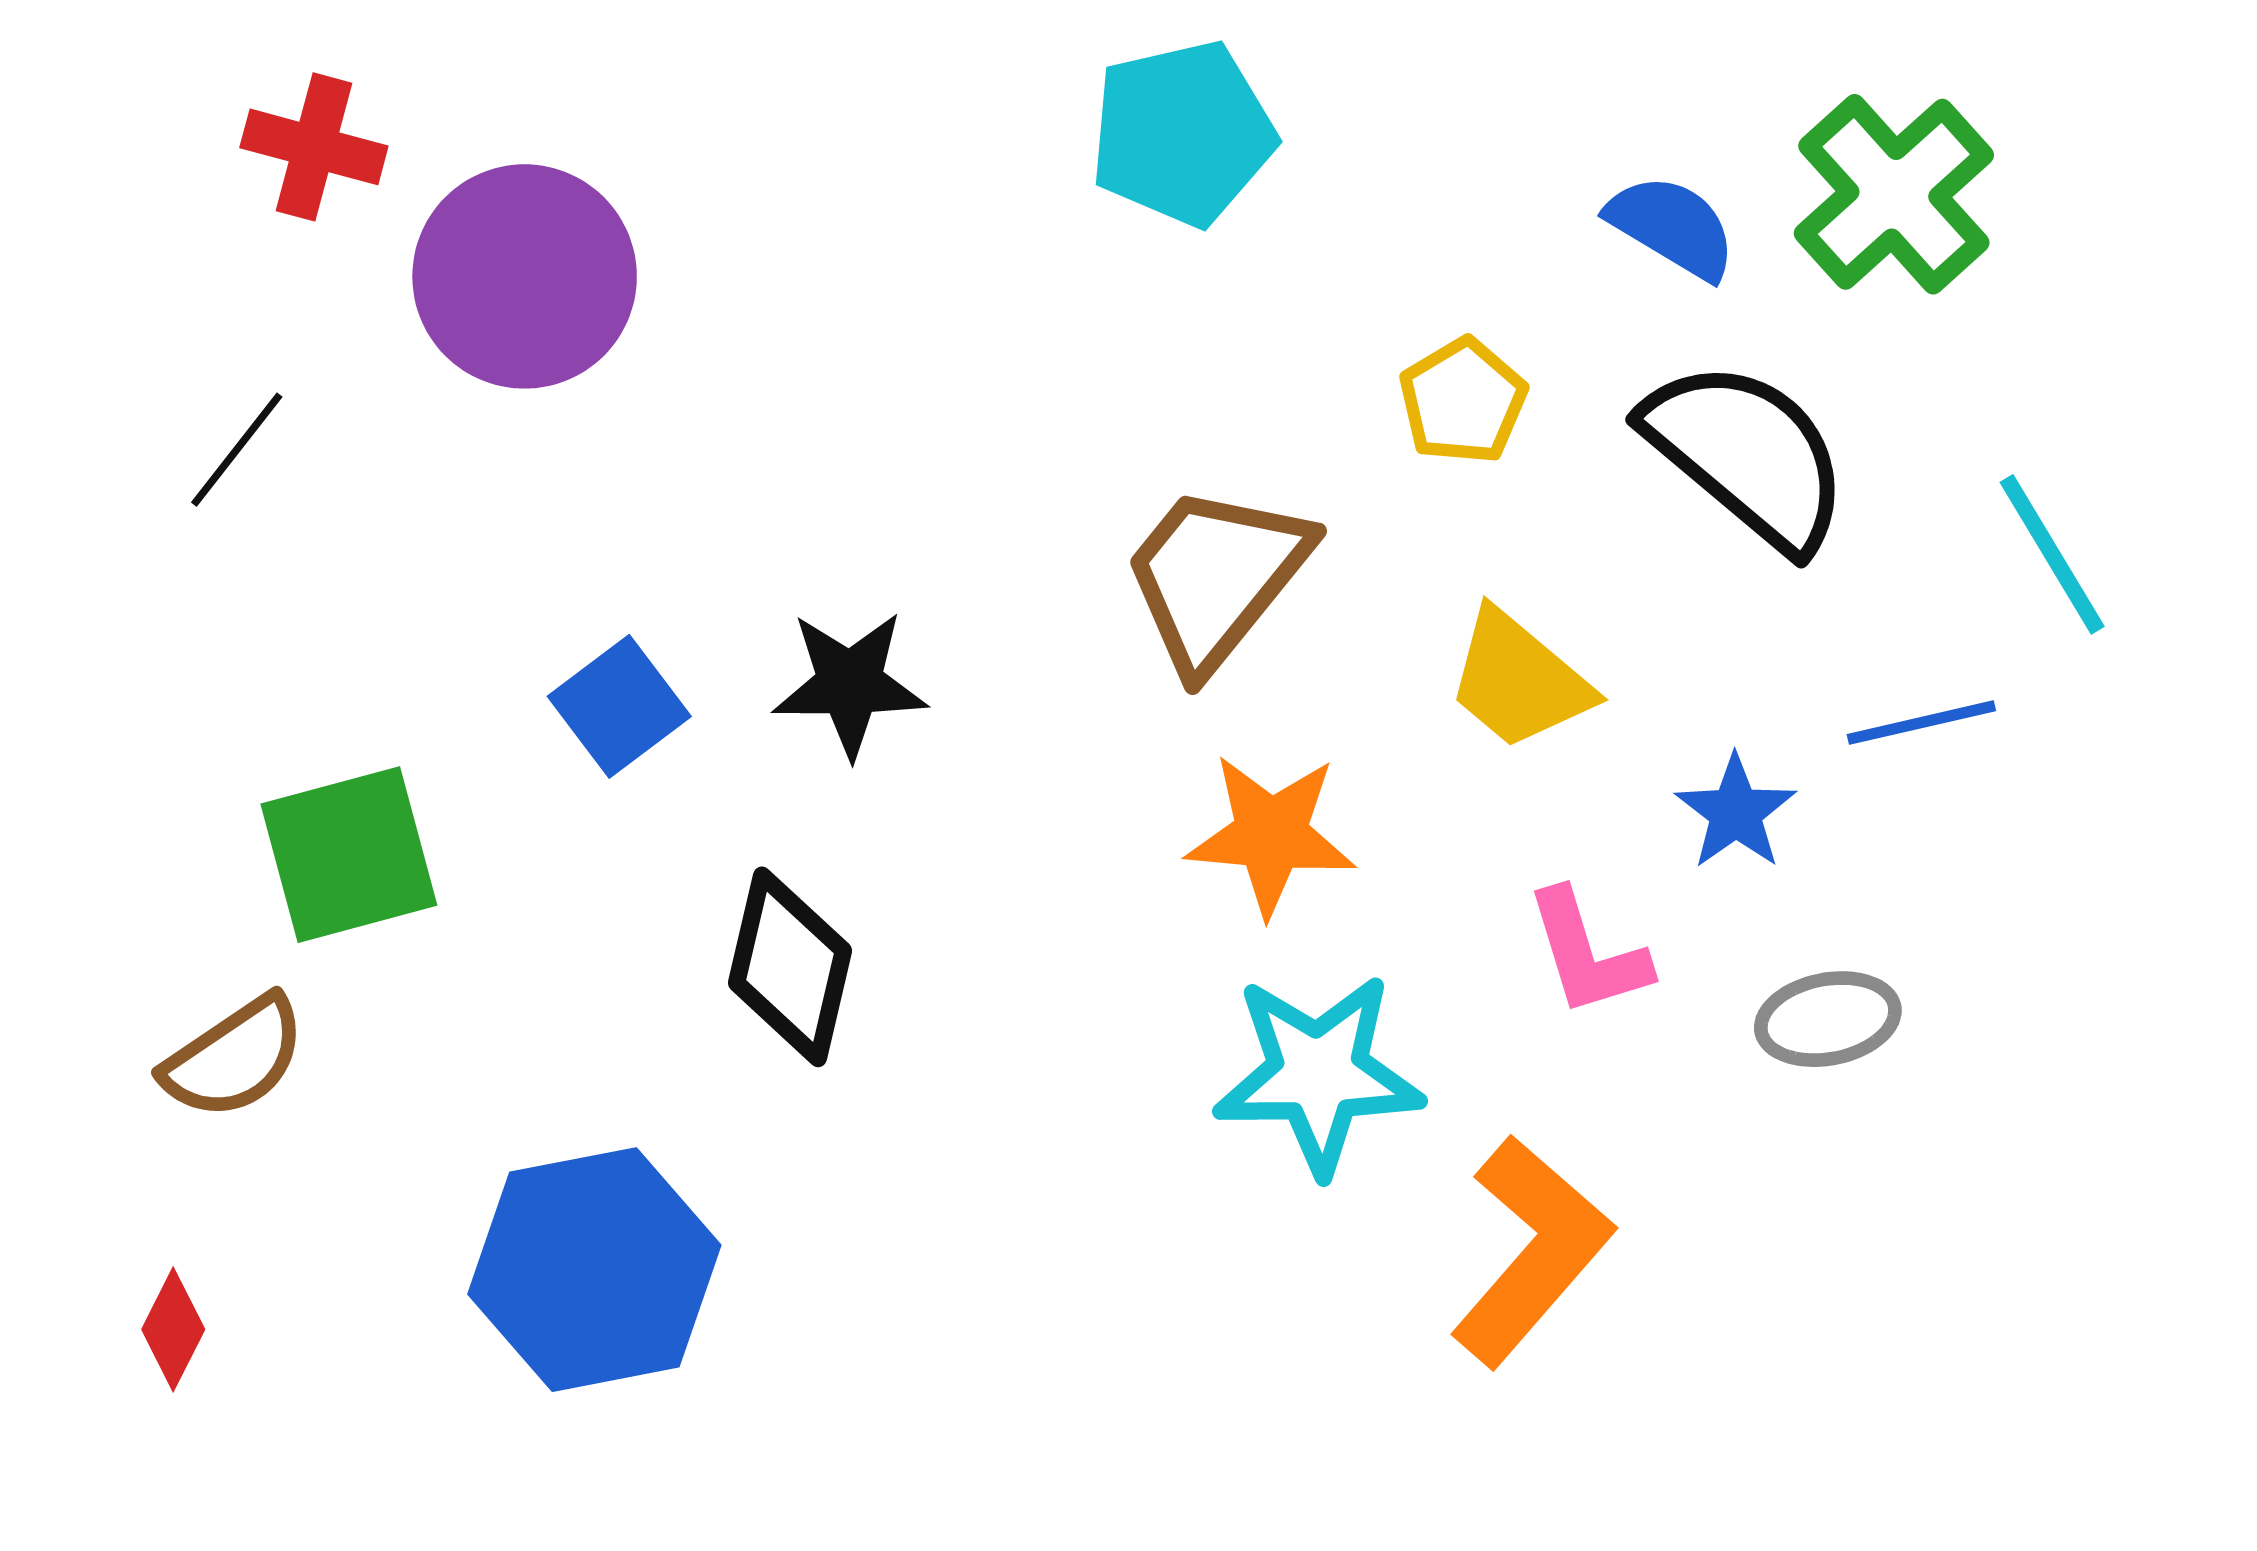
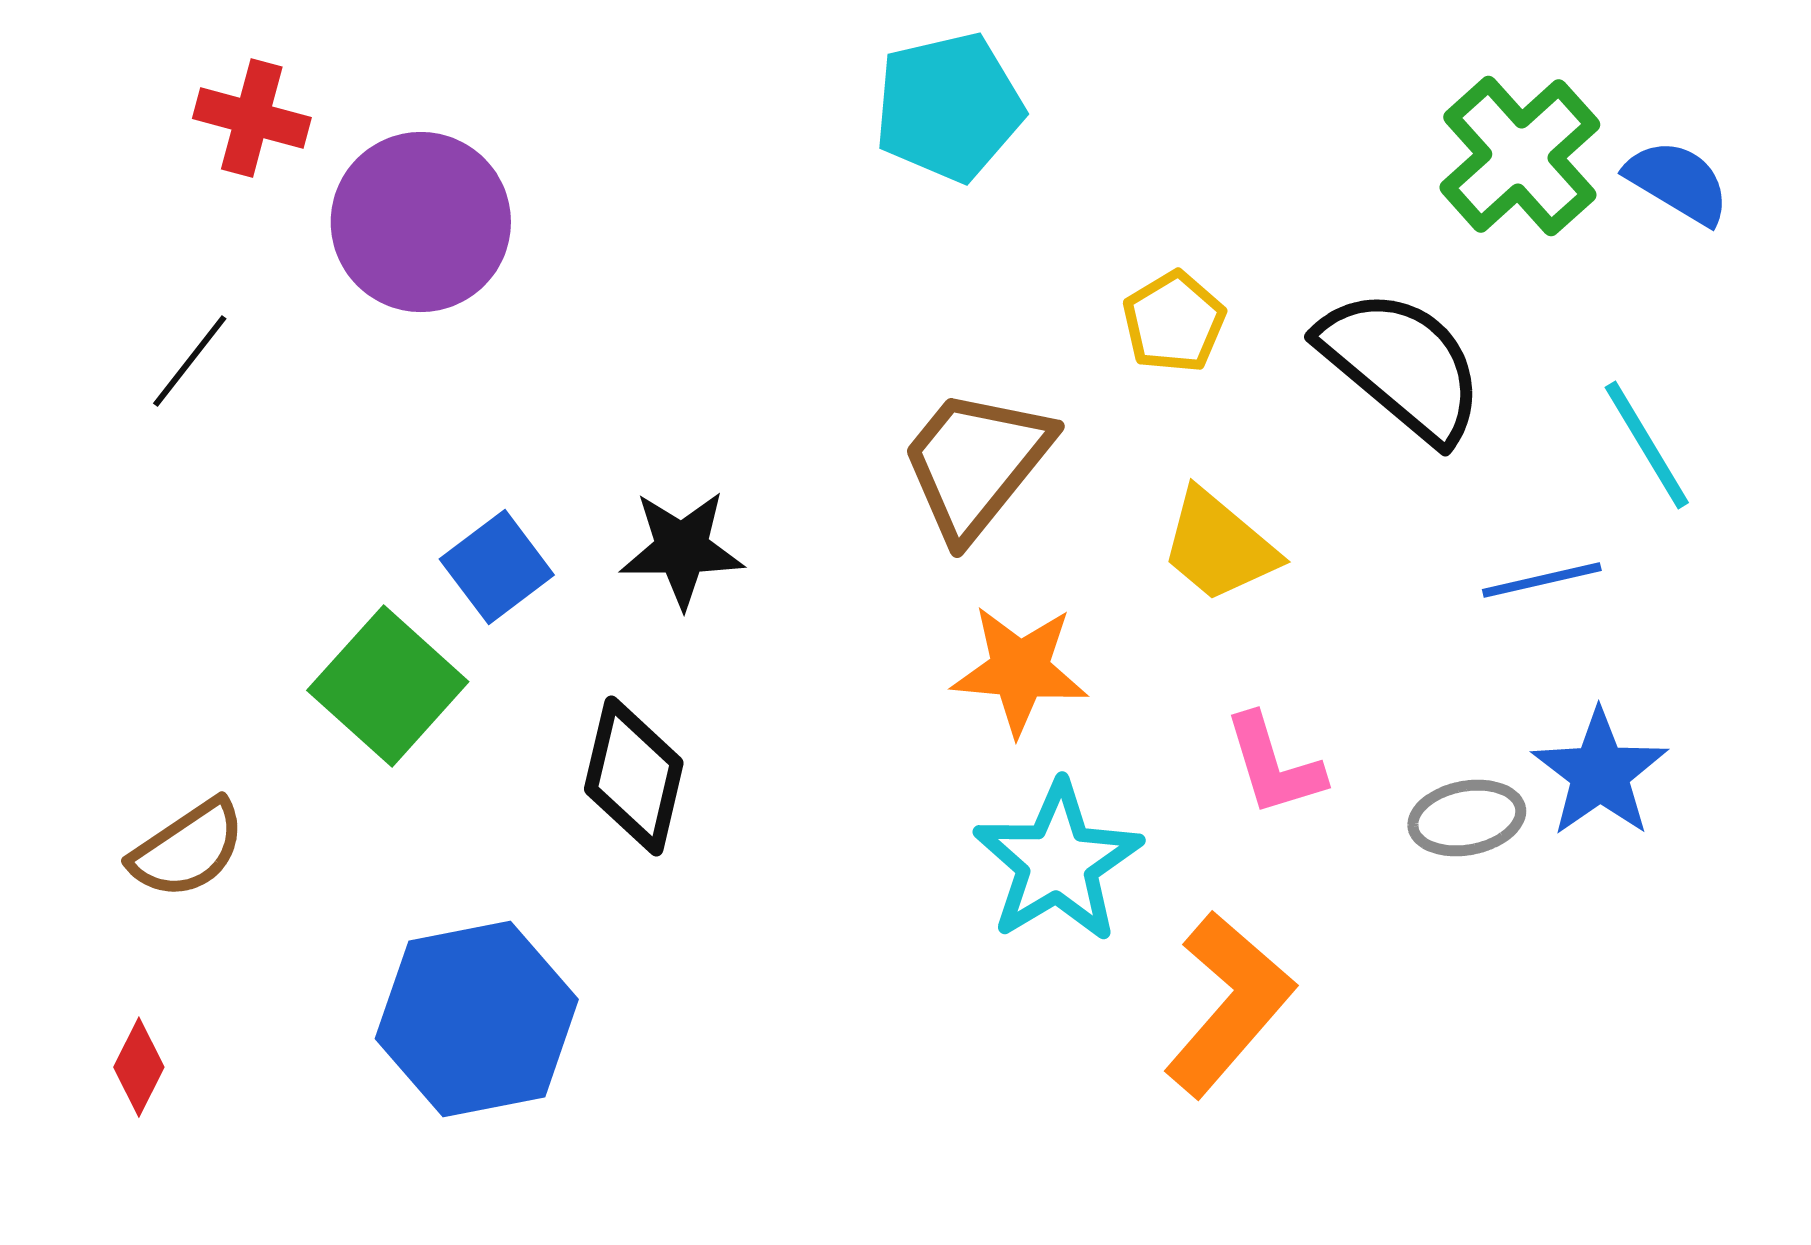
blue semicircle: (1672, 227) -> (1678, 182), moved
blue star: (1736, 812) -> (1600, 773), moved, size x1.4
green square: (349, 855) -> (388, 686), moved, turned -33
cyan star: (1318, 1074) -> (1058, 862), turned -30

